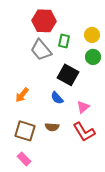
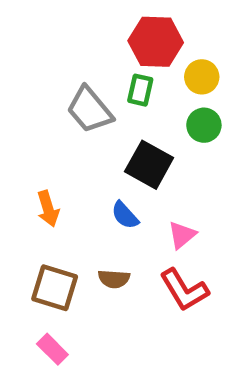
red hexagon: (44, 21) -> (156, 42), moved
orange arrow: (22, 95) -> (48, 209), turned -56

